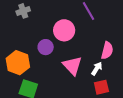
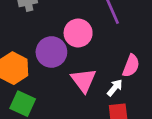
purple circle: (46, 47) -> (51, 52), size x1.5

